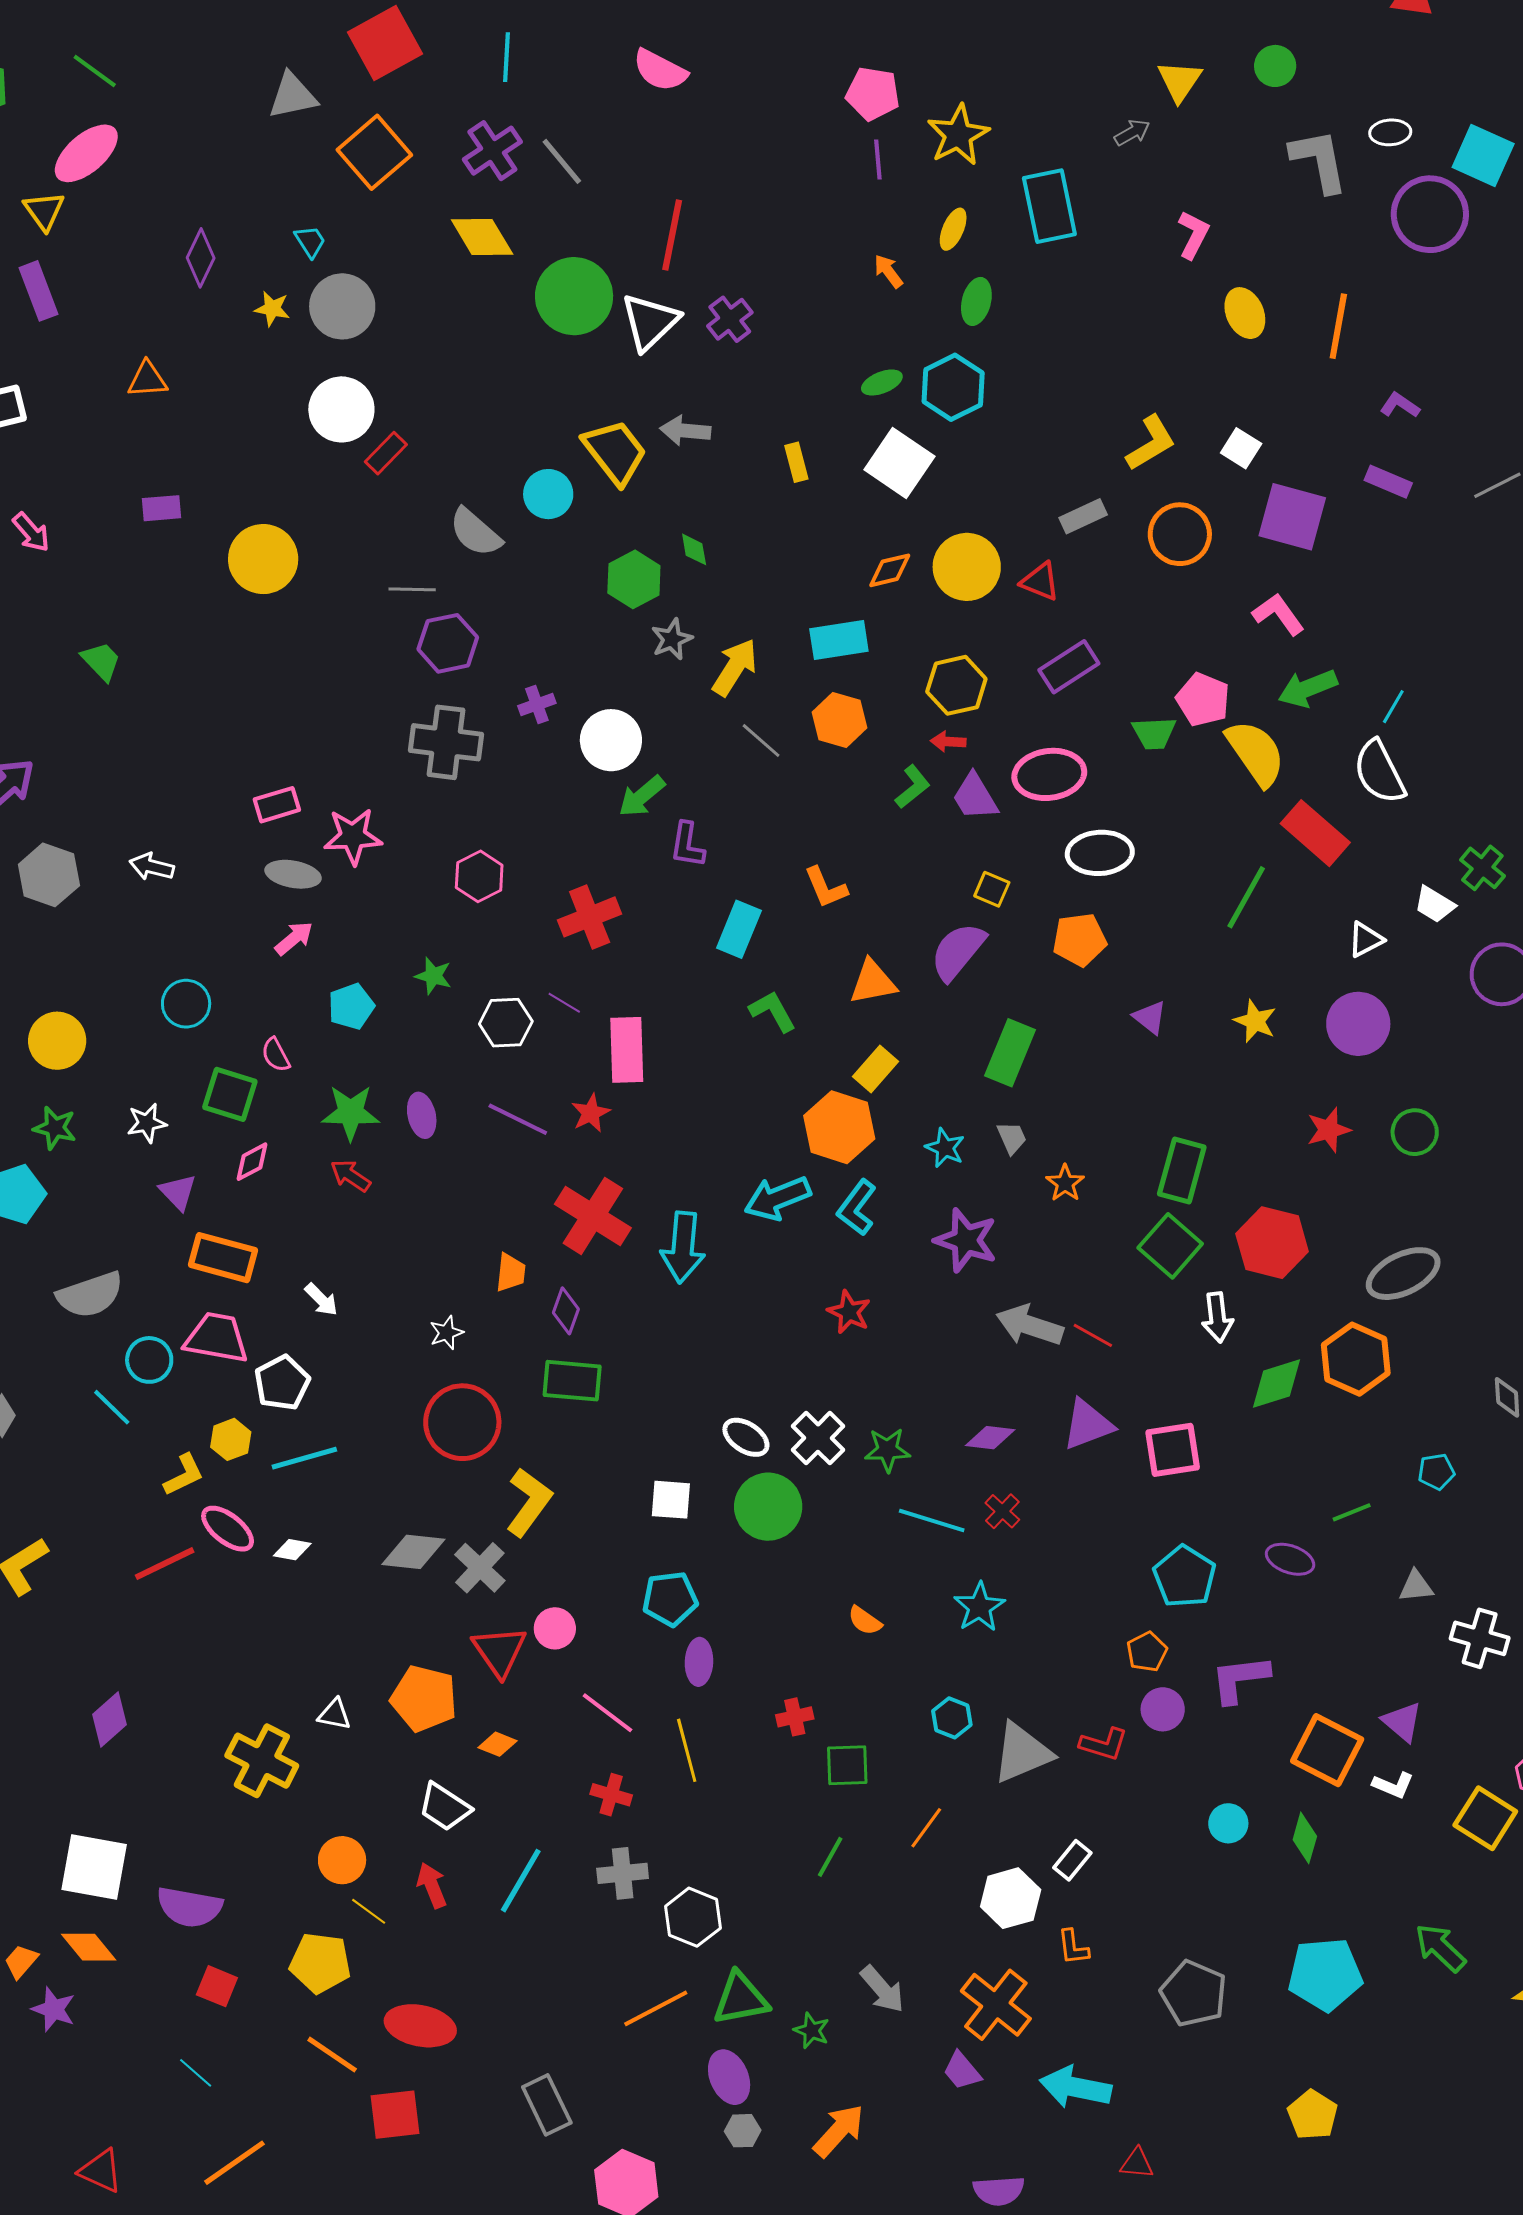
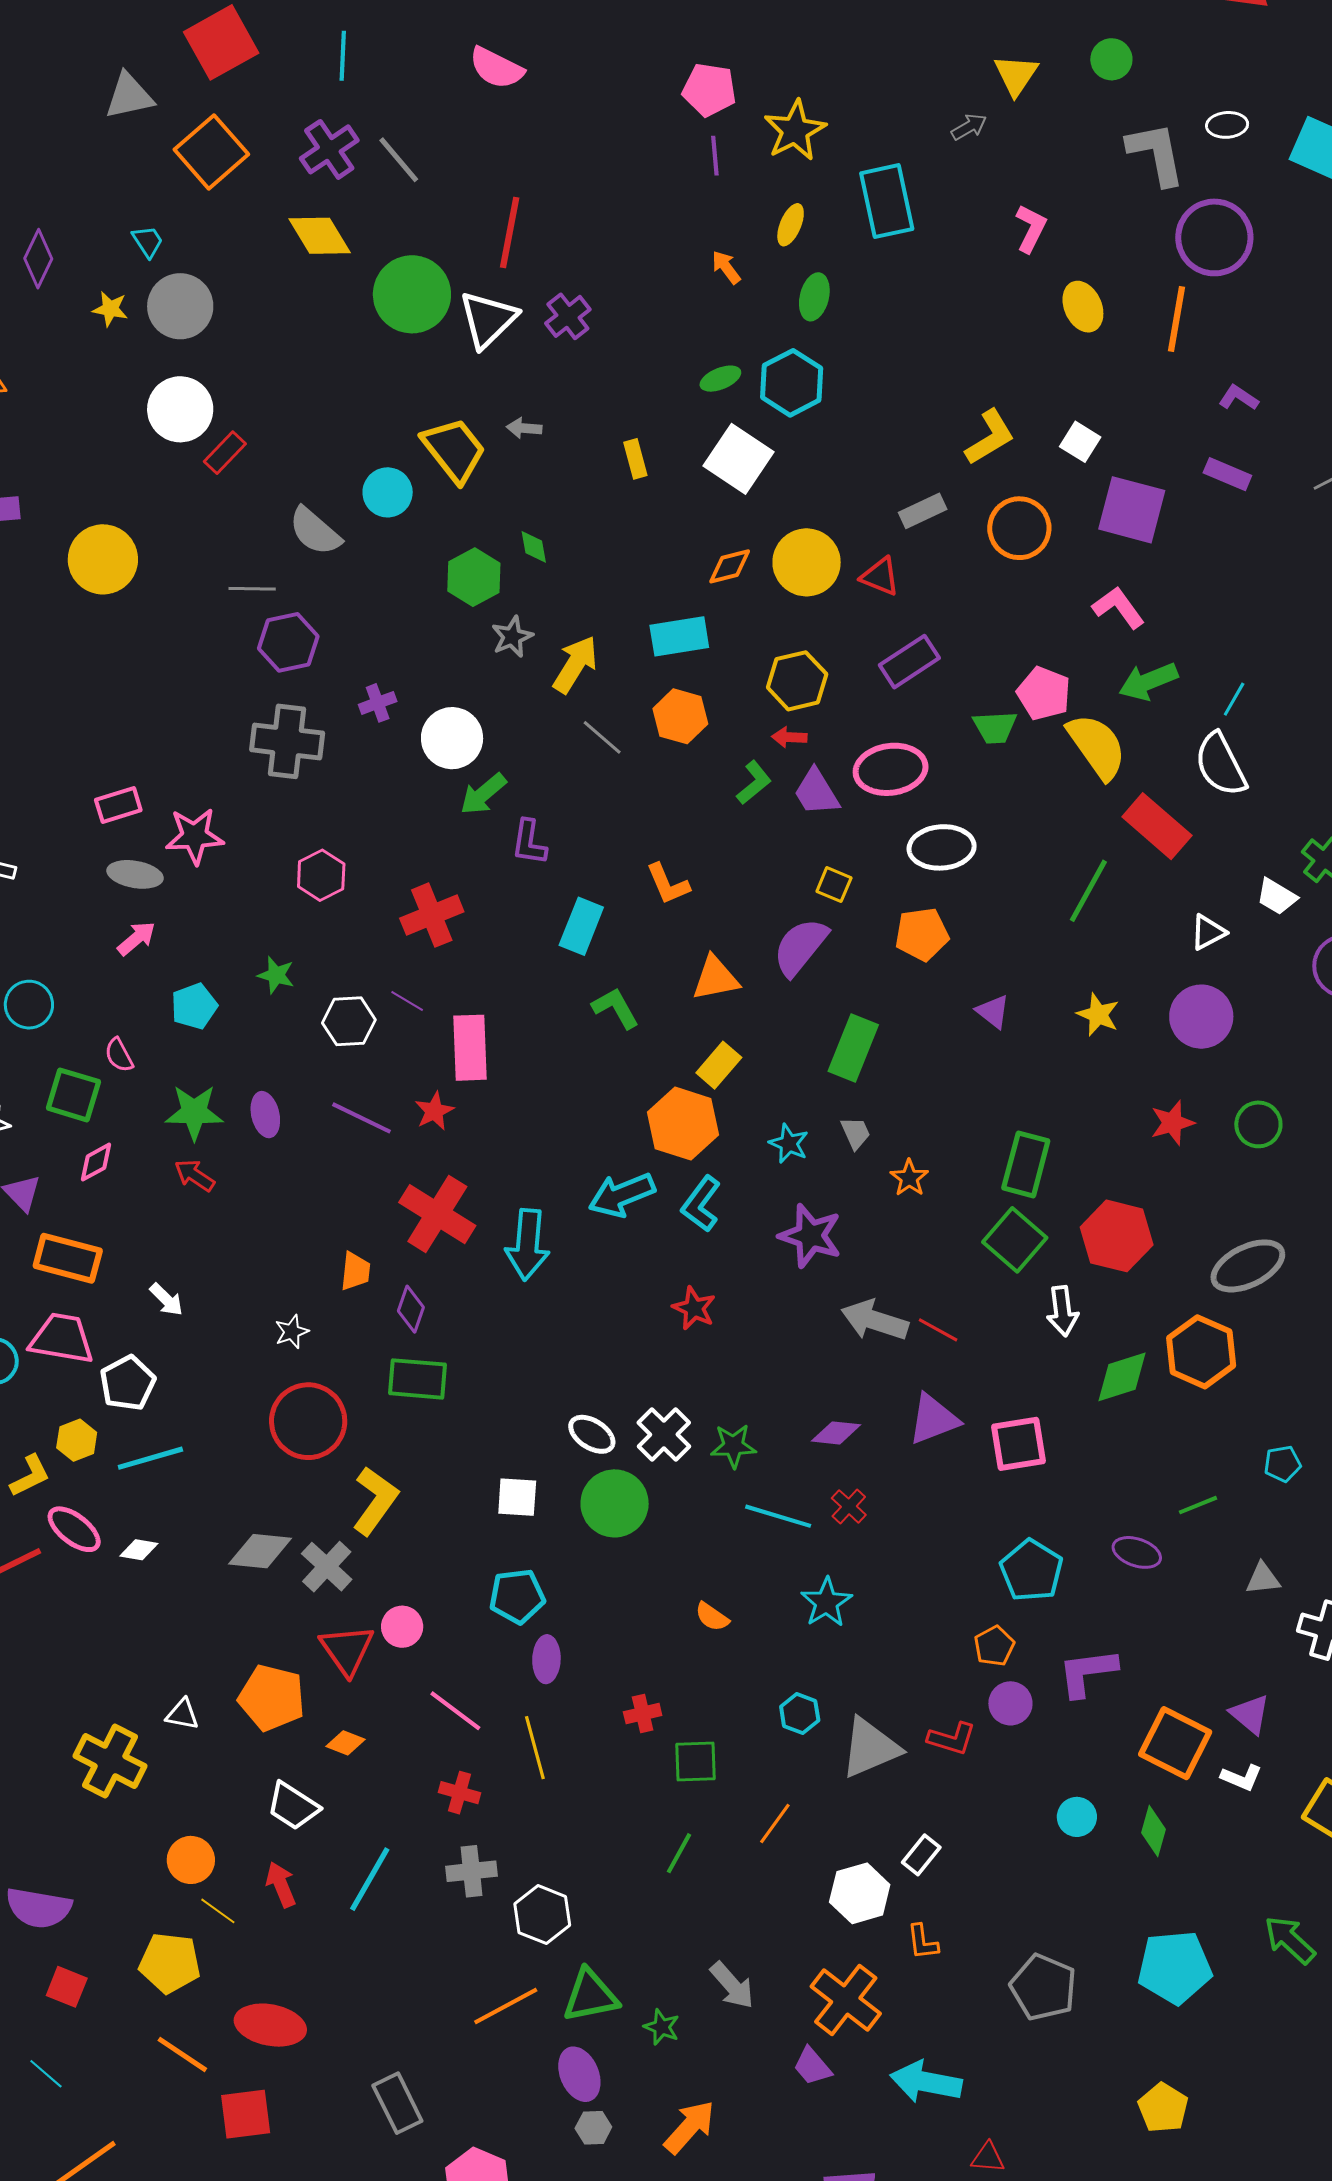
purple circle: (1430, 214) -> (1214, 237), moved
gray arrow: (685, 431) -> (524, 428), size x0.7

